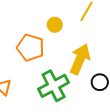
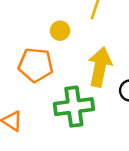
green cross: (54, 86) -> (74, 107), turned 32

